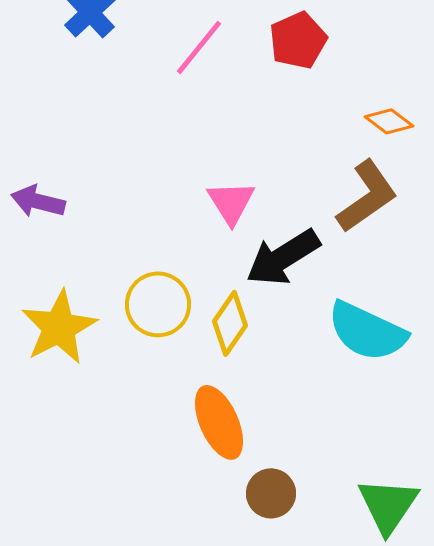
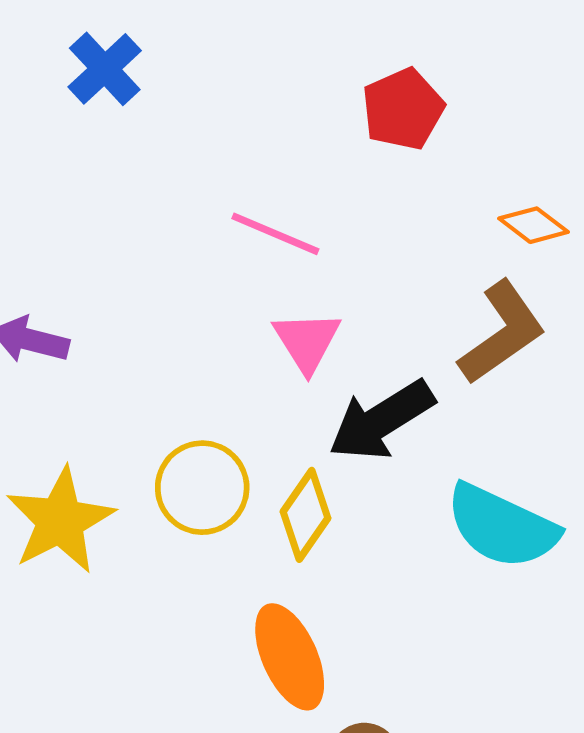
pink line: (199, 47) -> (275, 234), moved, turned 74

